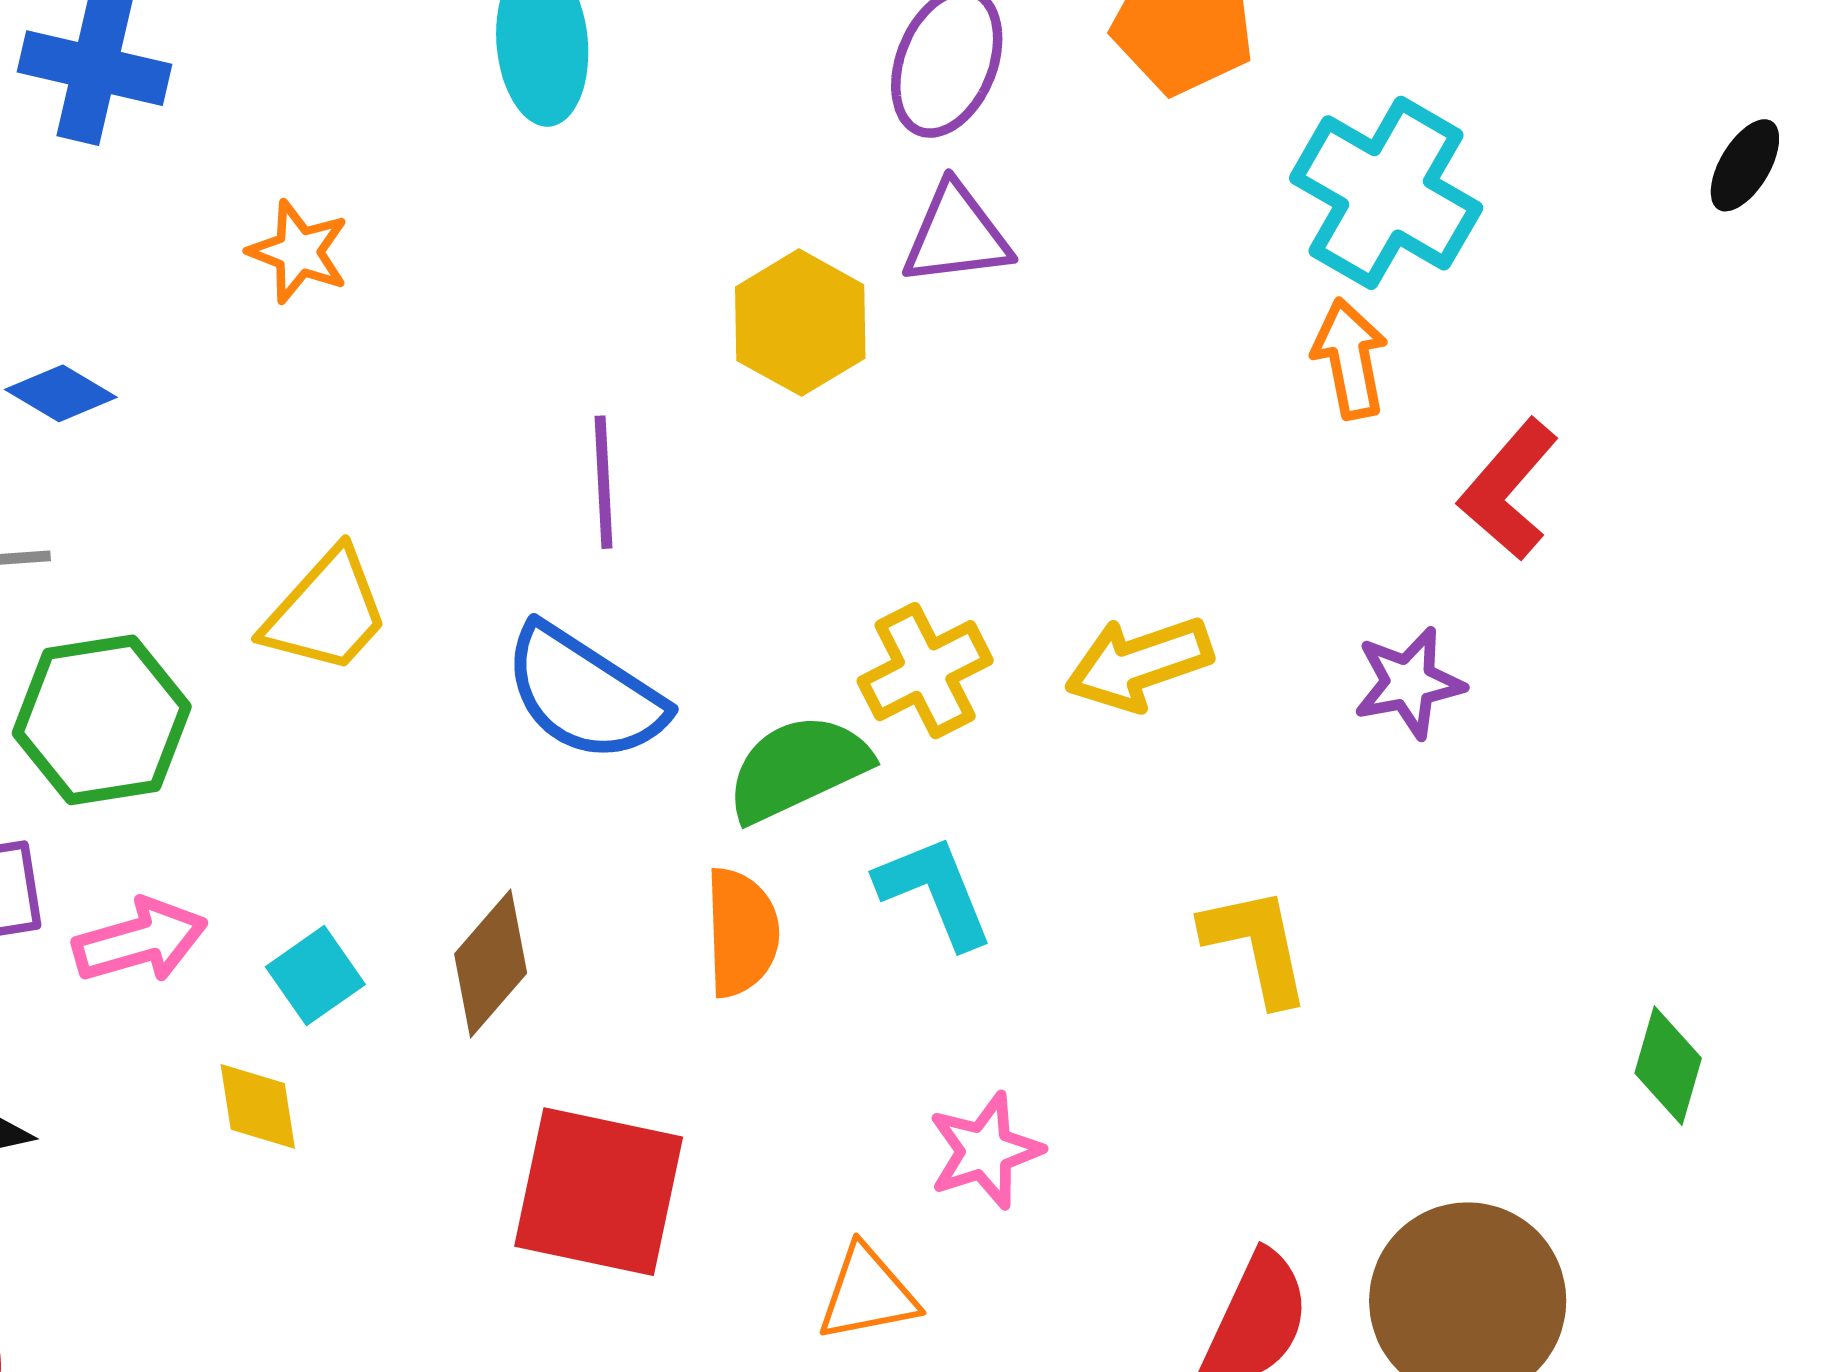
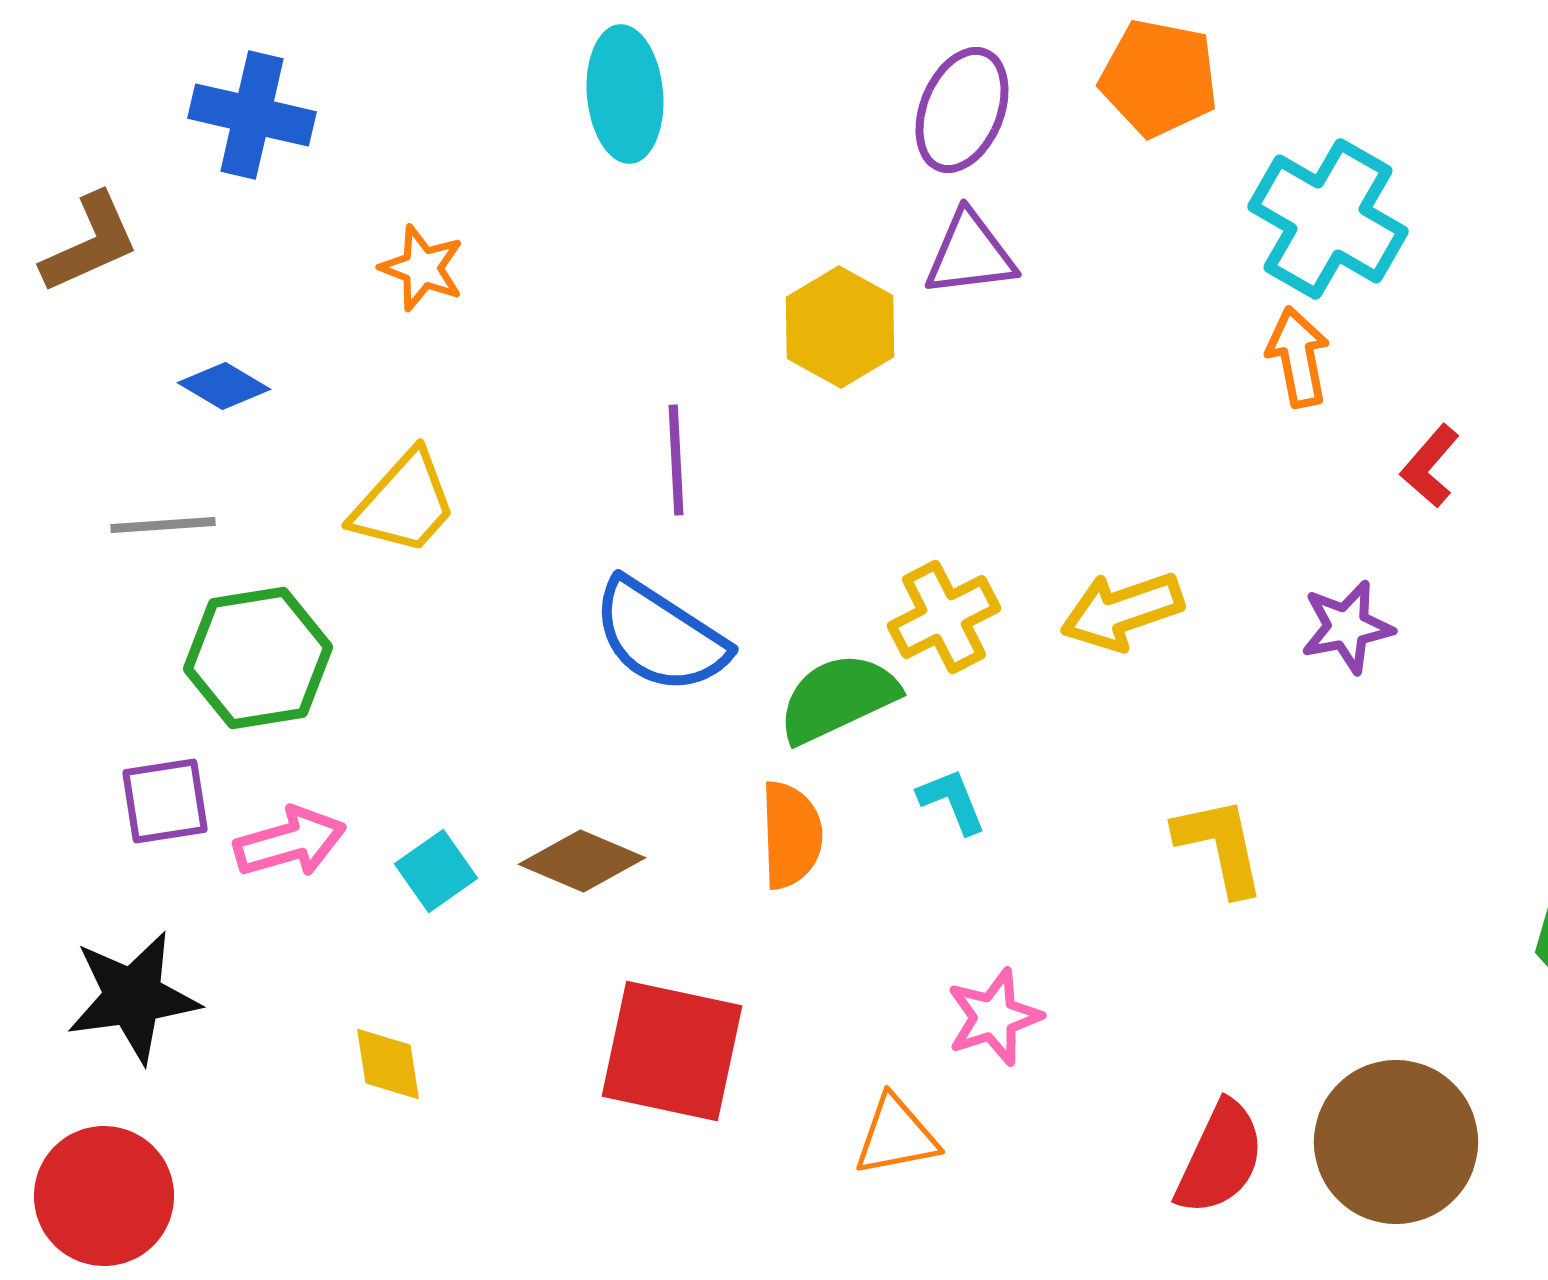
red L-shape: (1508, 489) -> (1430, 466), size x0.7
yellow trapezoid: (326, 612) -> (404, 503), moved
cyan L-shape: (935, 892) -> (952, 801), size x0.7
brown diamond: (491, 964) -> (582, 861), turned 72
yellow diamond: (258, 1106) -> (388, 1064), moved

